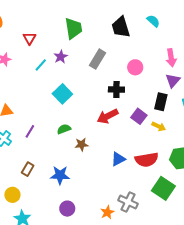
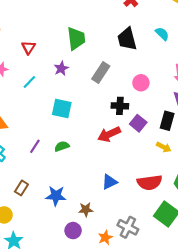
cyan line: (41, 65) -> (29, 82), moved
cyan square: (62, 94) -> (62, 108), turned -36
purple square: (139, 116) -> (138, 123), moved
purple line: (30, 131) -> (35, 146), moved
brown star: (82, 145) -> (86, 210), moved
blue triangle: (118, 159) -> (109, 182), moved
purple circle: (67, 209) -> (73, 231), moved

